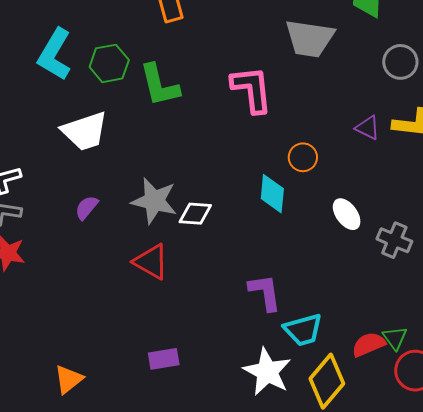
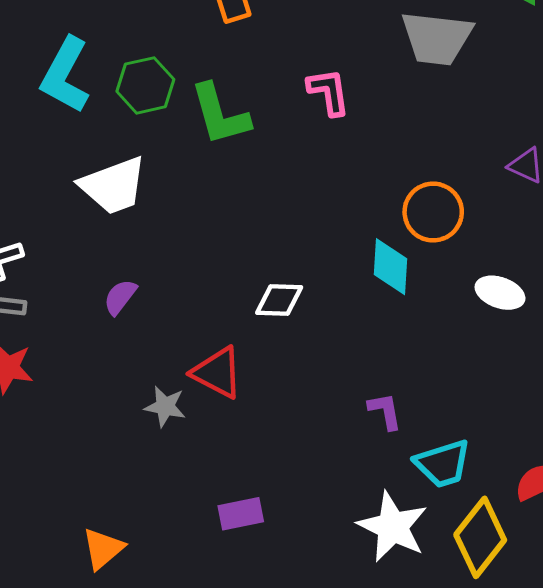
pink L-shape: (252, 89) -> (329, 92), moved, size x0.7
orange circle: (303, 157) -> (433, 212), size x1.4
gray star: (154, 201) -> (165, 406), moved, size x0.6
white ellipse: (347, 214) -> (500, 293), turned -32
purple L-shape: (265, 292) -> (385, 411), size x0.7

